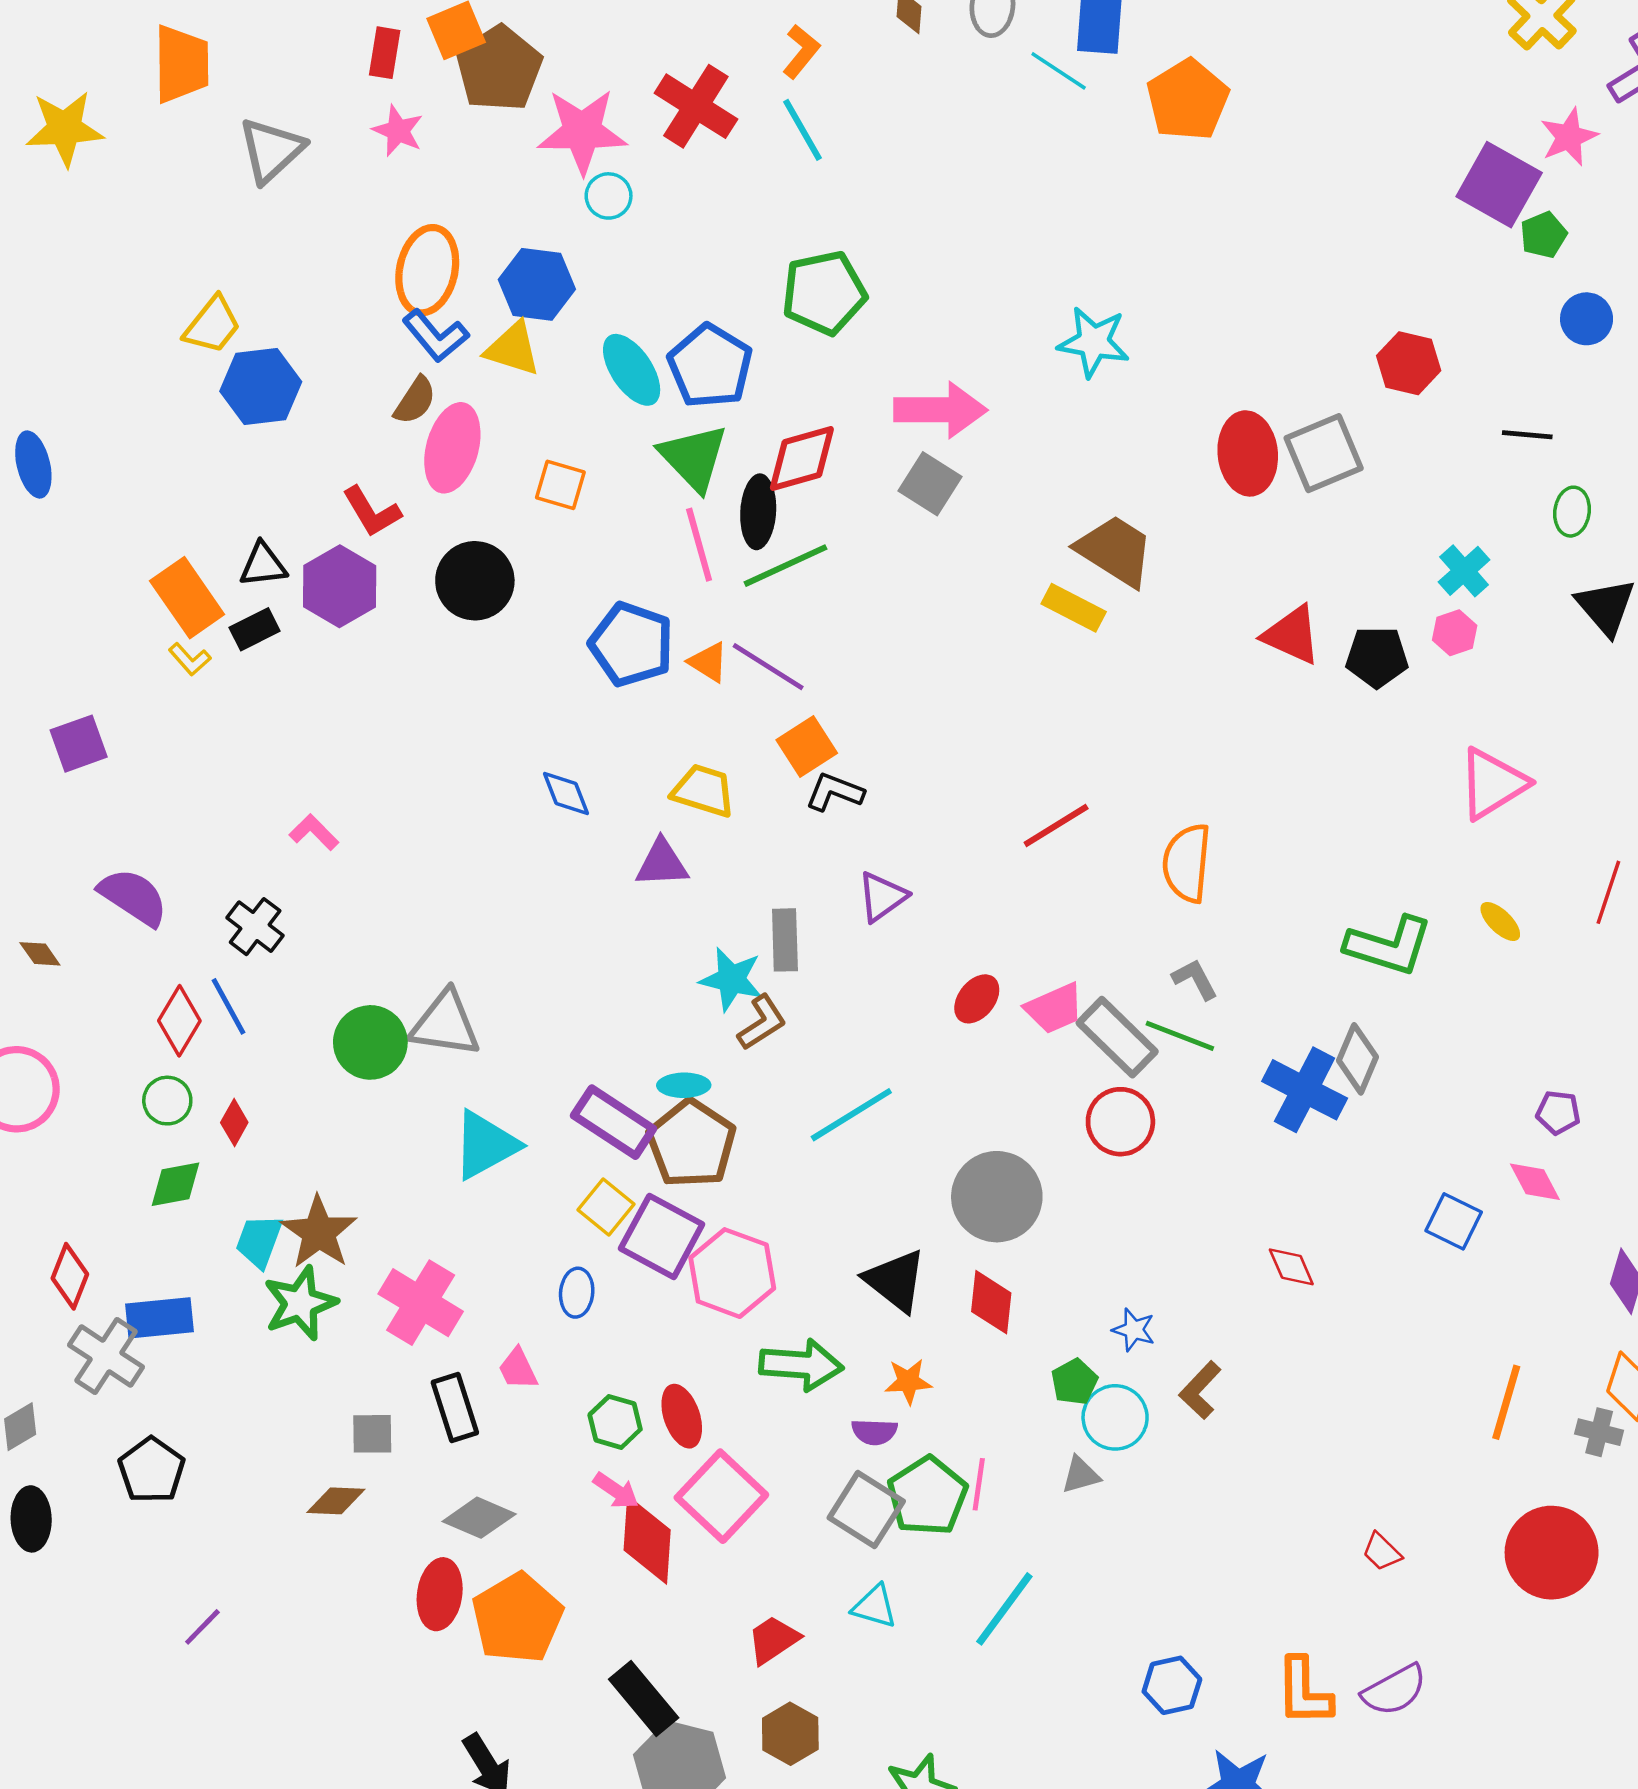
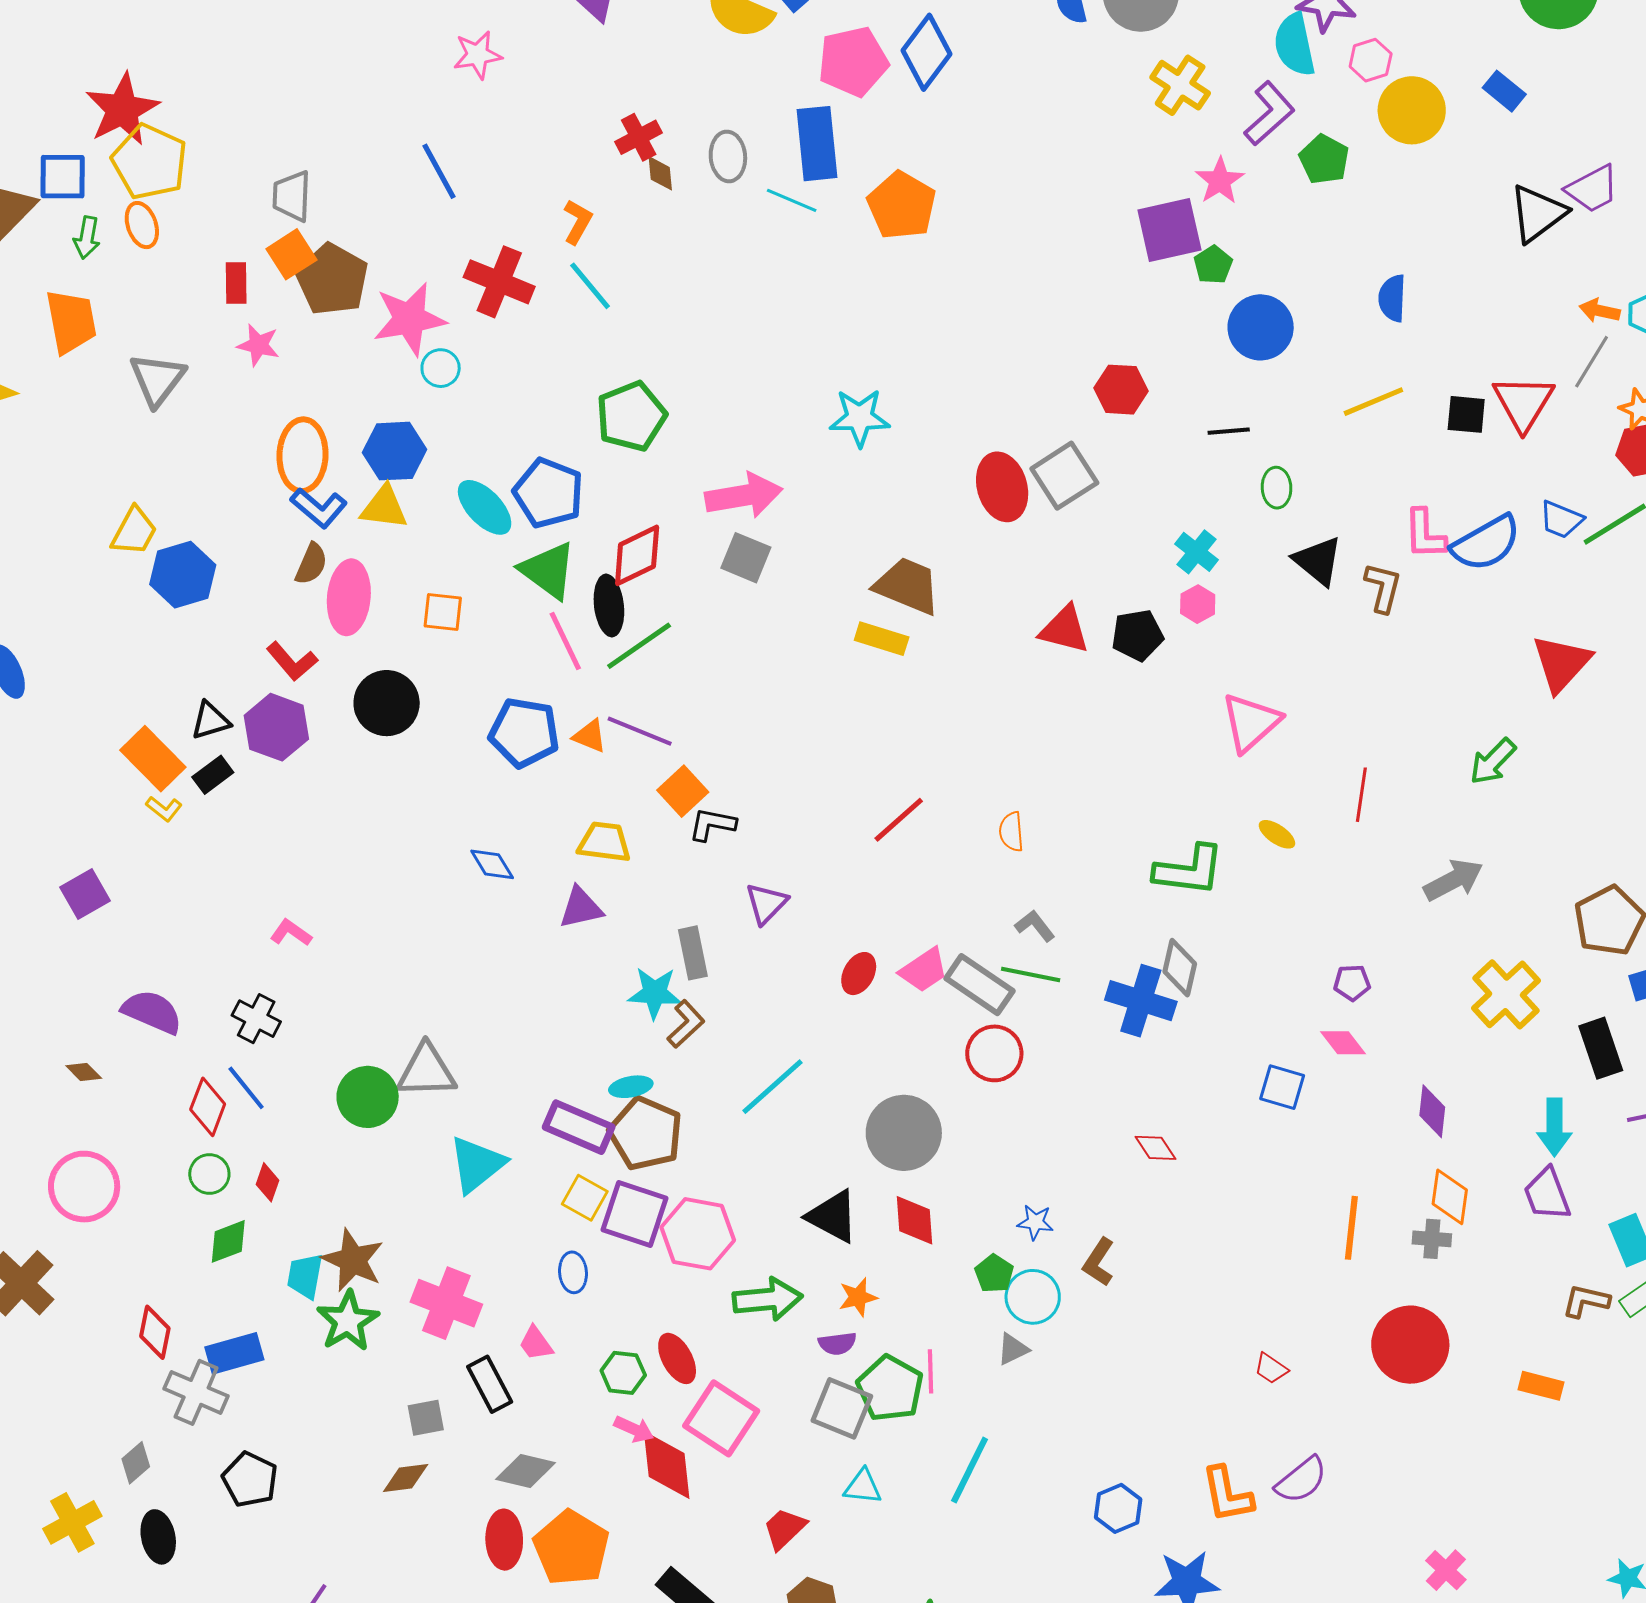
purple square: (1499, 185) -> (1169, 230), turned -32
blue circle: (1587, 319) -> (1261, 327), size x1.5
orange semicircle: (1187, 863) -> (1011, 832), size x0.6

